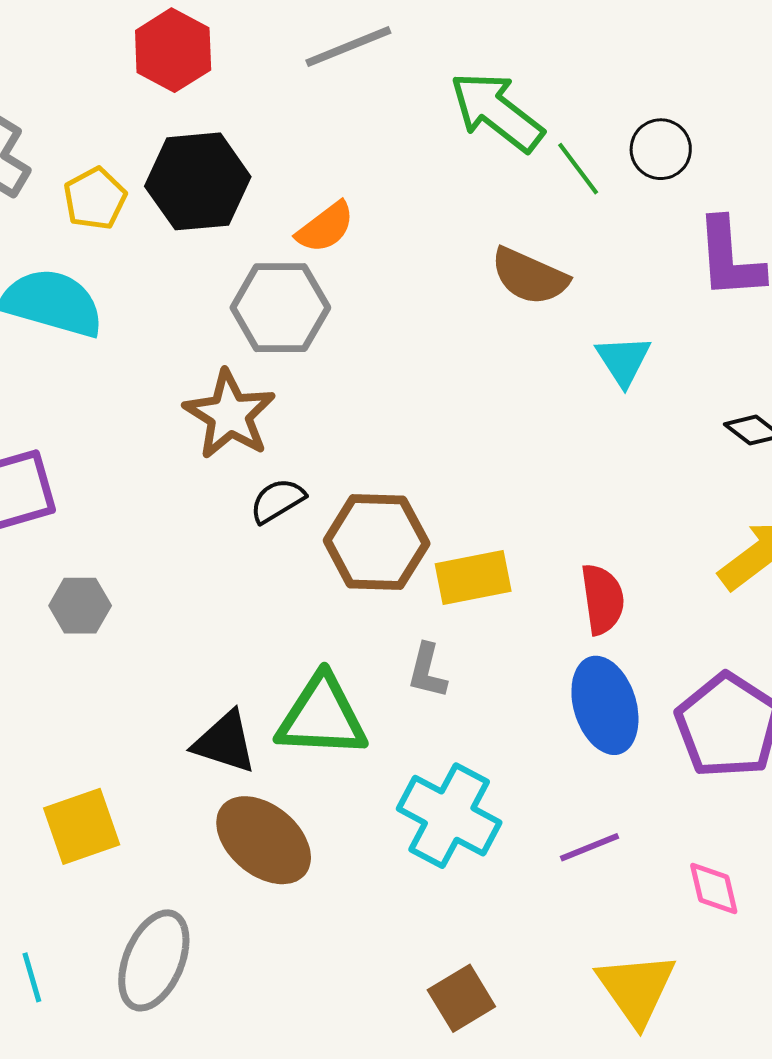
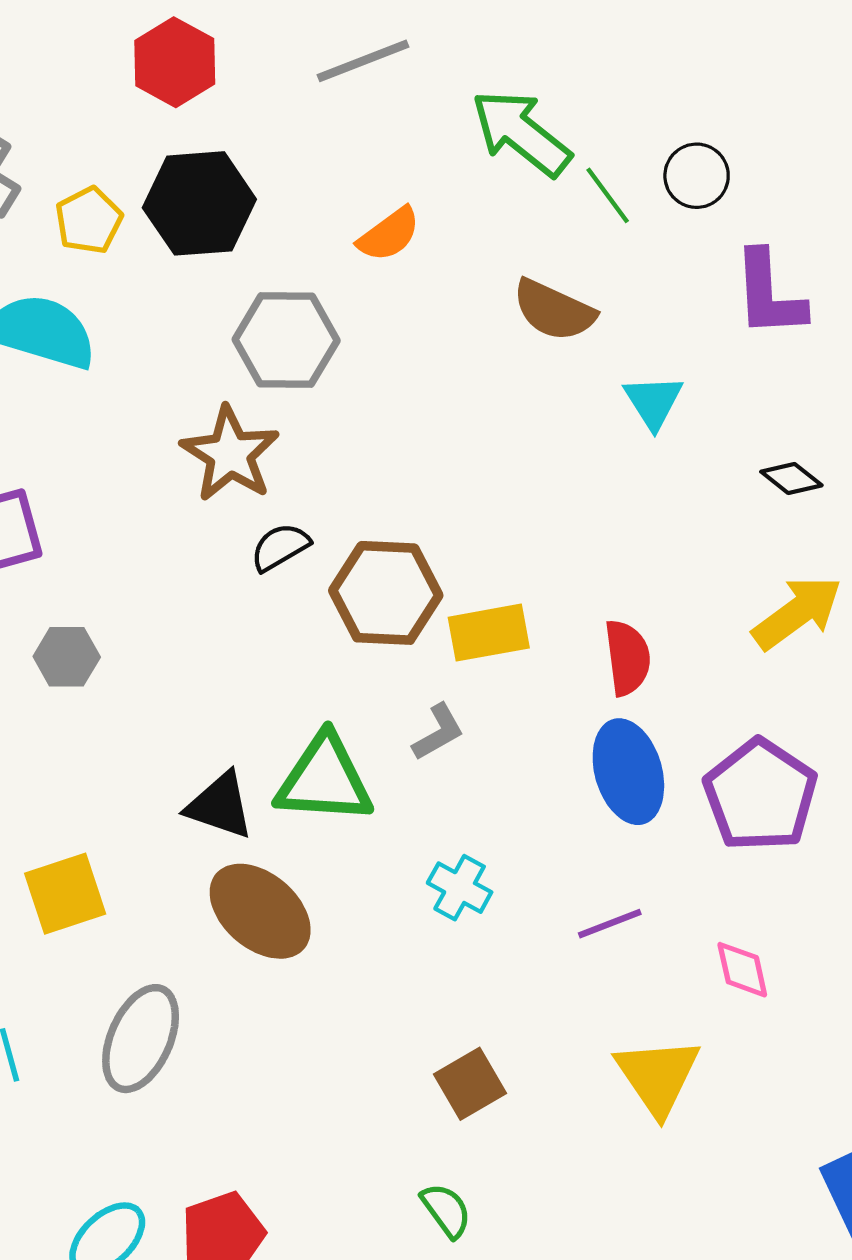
orange semicircle: (325, 227) -> (389, 234), moved
gray L-shape: (427, 671) -> (438, 732), turned -134
cyan cross: (449, 816) -> (460, 888), size x0.6

